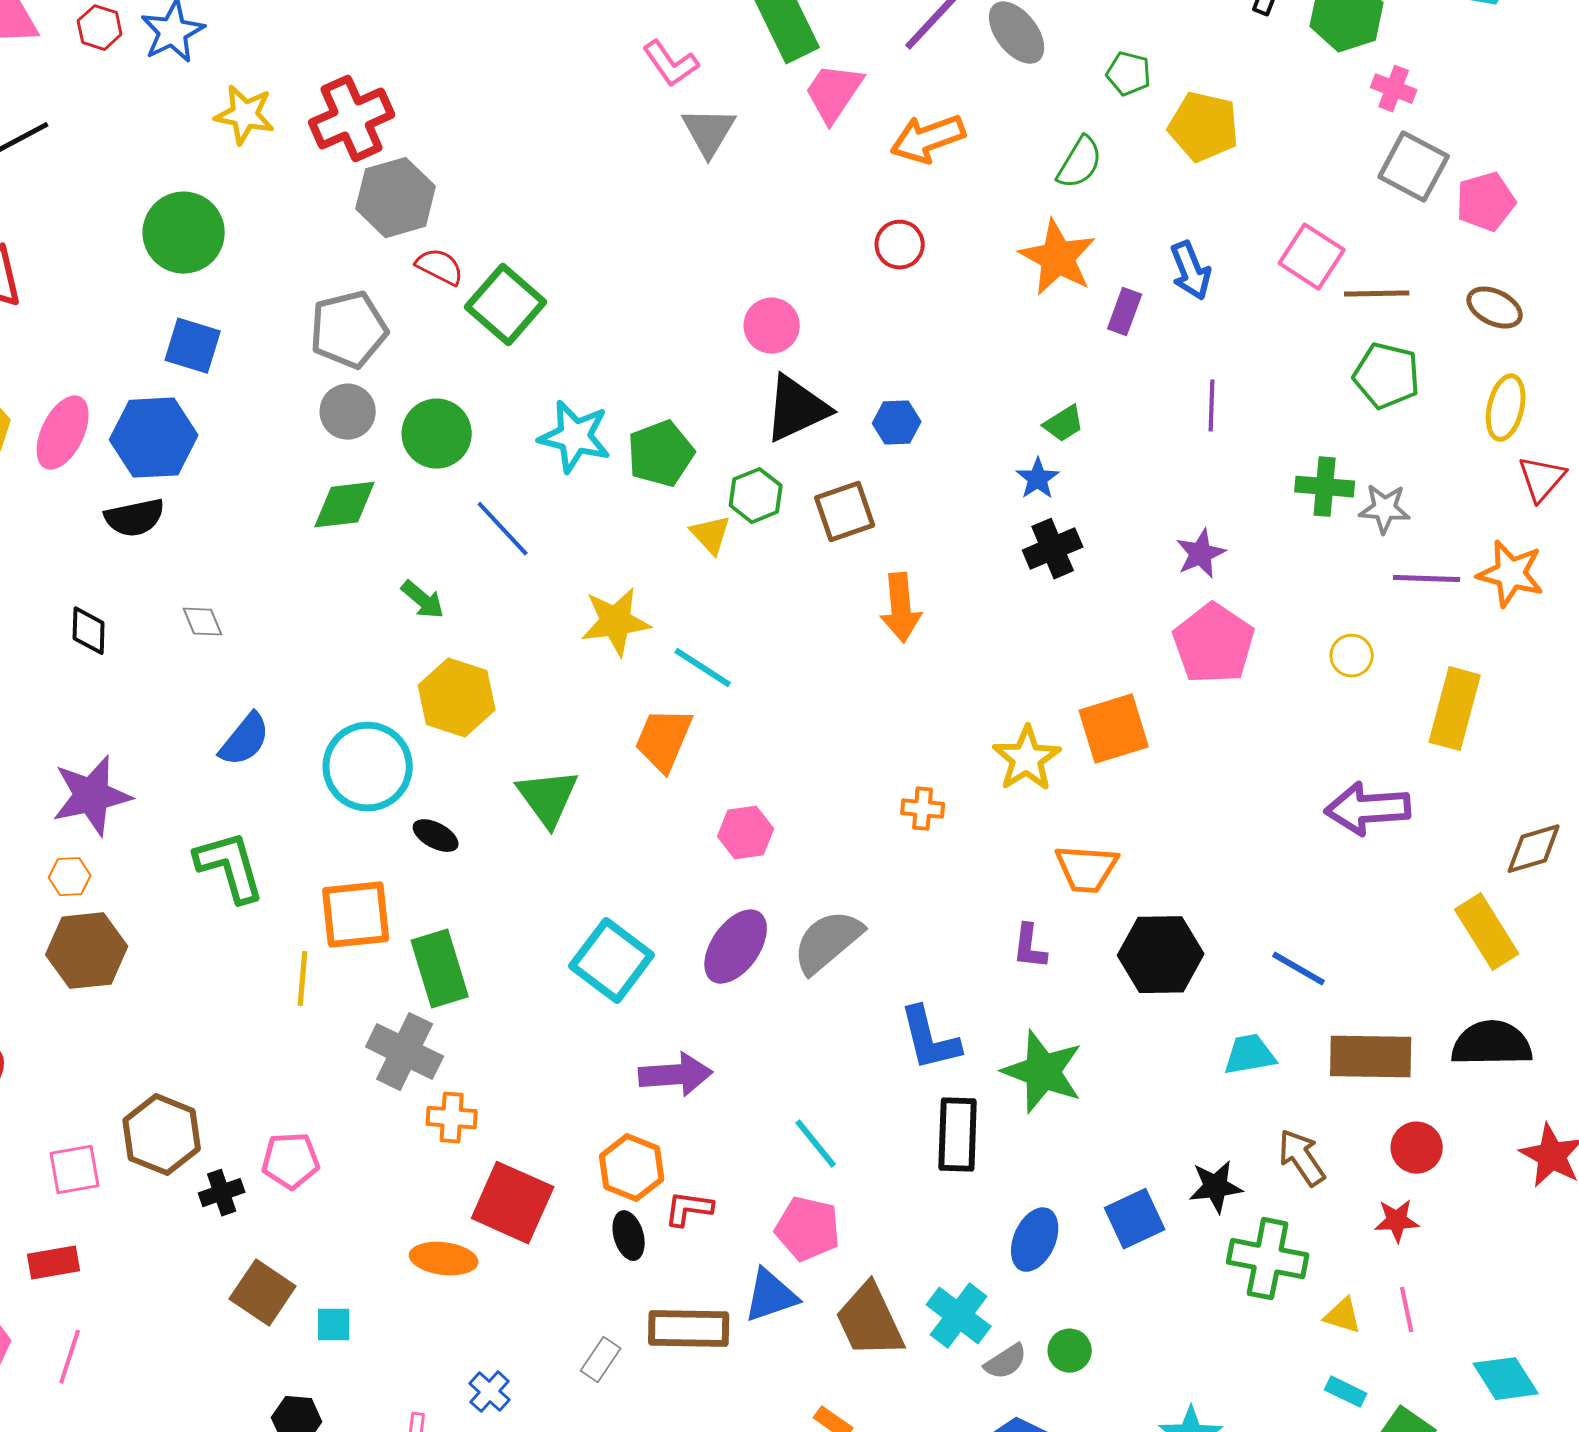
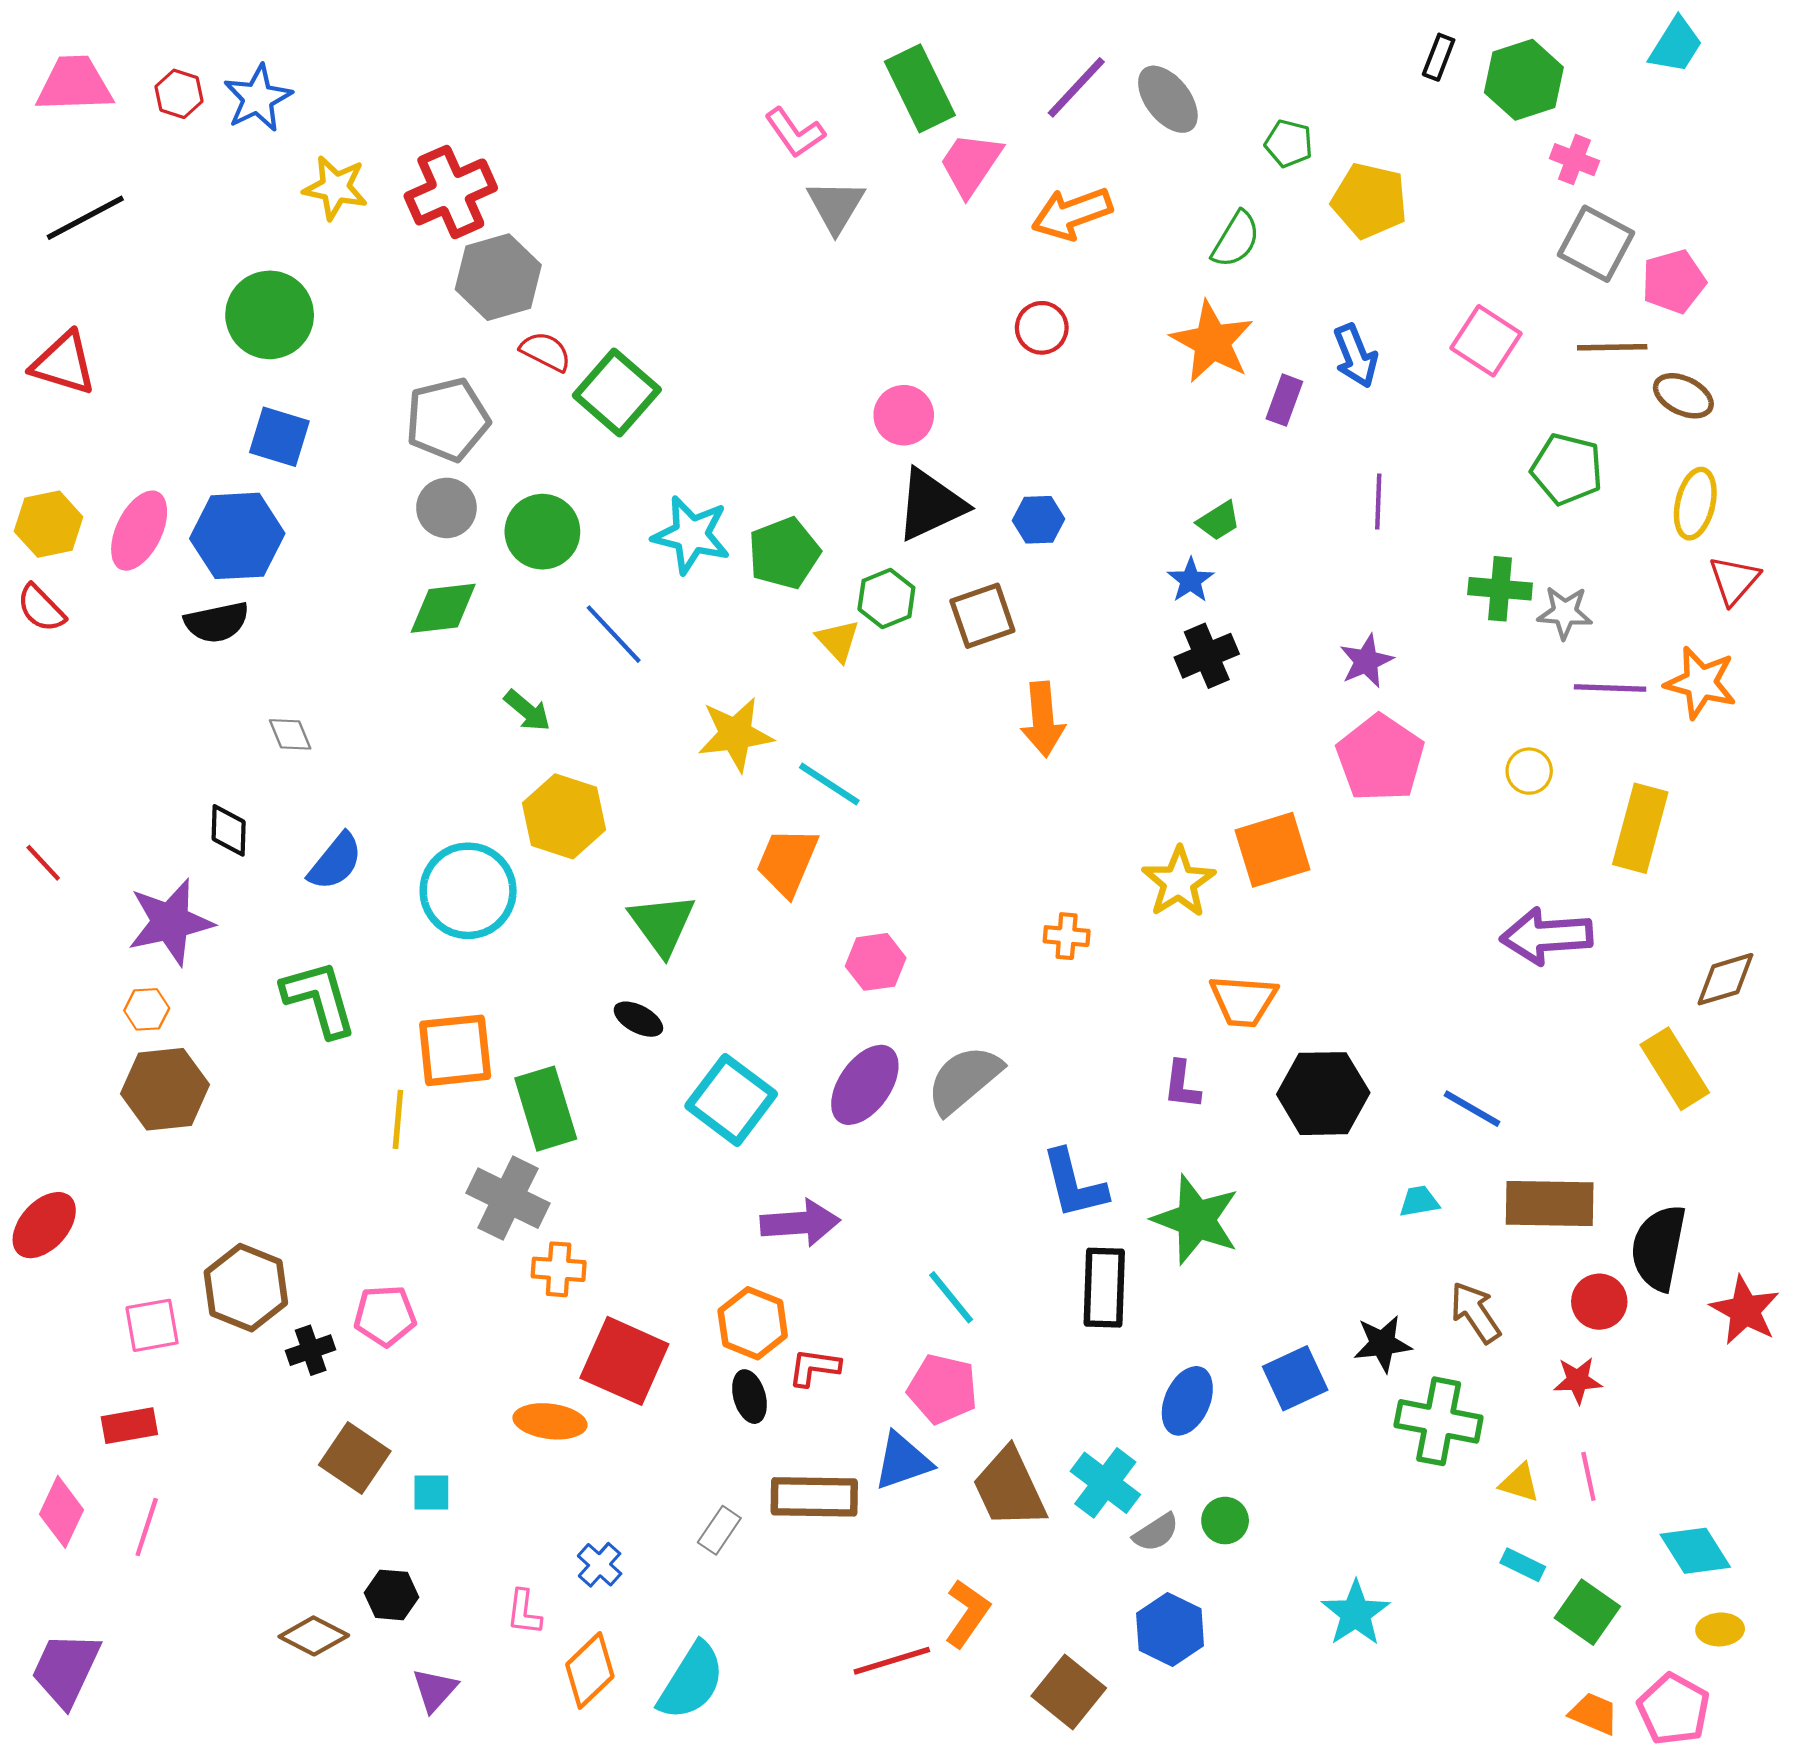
brown line: (1377, 294) -> (1612, 347), moved
black diamond: (89, 631) -> (229, 830), moved
black ellipse: (436, 836) -> (638, 1019), moved
black semicircle: (1492, 1044) -> (1659, 1248), moved, turned -78
cyan trapezoid: (1250, 1055) -> (1419, 1201), size x0.7

